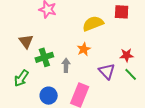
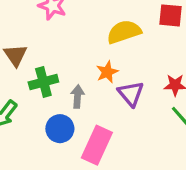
purple triangle: (107, 71) -> (131, 94), moved
blue circle: (49, 96) -> (60, 129), moved

